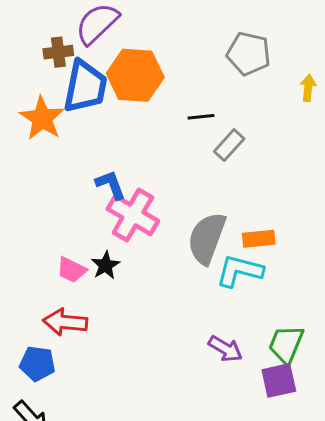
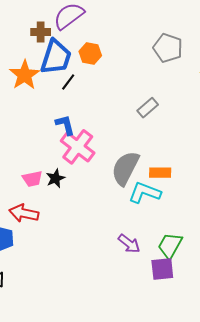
orange hexagon: (135, 75) -> (90, 53), size x0.6
black line: (201, 117) -> (68, 82), moved, turned -54
pink trapezoid: (72, 270) -> (32, 179), turned -45

